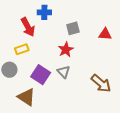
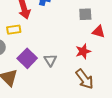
gray square: (73, 28) -> (85, 14), moved
red star: (66, 50) -> (83, 51), moved

